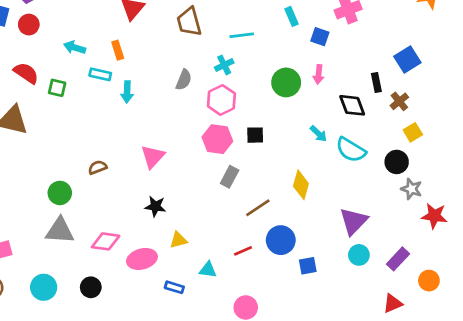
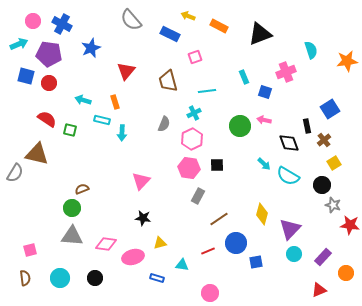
pink arrow: (318, 74) -> (264, 120), turned 96
brown semicircle: (98, 167) -> (82, 189), moved
yellow diamond: (301, 185) -> (262, 214), moved

